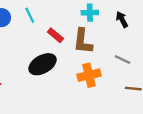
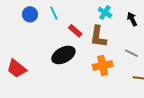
cyan cross: (90, 13) -> (105, 12), turned 32

